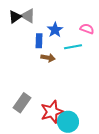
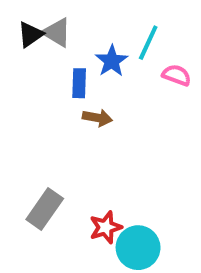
pink semicircle: (87, 29) -> (177, 75), moved
cyan line: (73, 47) -> (148, 43), moved, turned -54
red star: (52, 112) -> (106, 227), size x0.7

